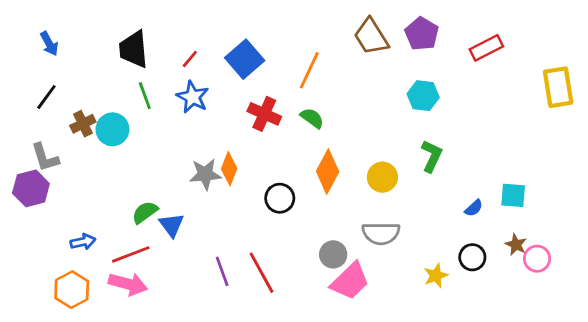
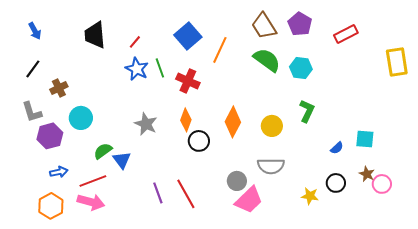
blue square: (245, 59) -> (188, 36), moved
green line: (145, 96) -> (160, 68), moved
green semicircle: (312, 118) -> (267, 60), moved, size x1.6
cyan circle: (112, 129) -> (81, 118), moved
orange diamond: (229, 169) -> (186, 120), moved
gray star: (205, 174) -> (146, 124), turned 30
purple hexagon: (31, 188) -> (50, 136), moved
yellow star: (436, 276) -> (310, 196), turned 30

